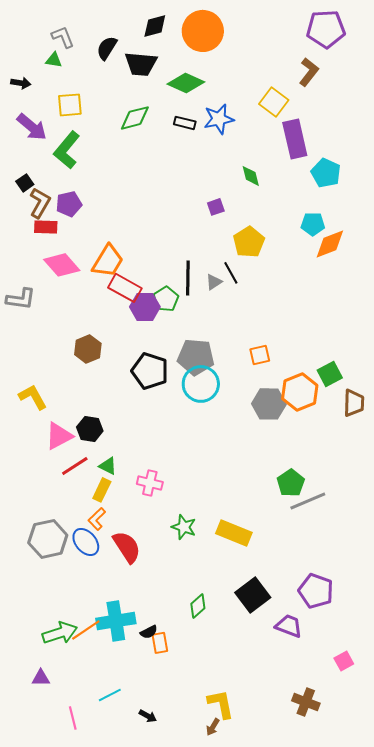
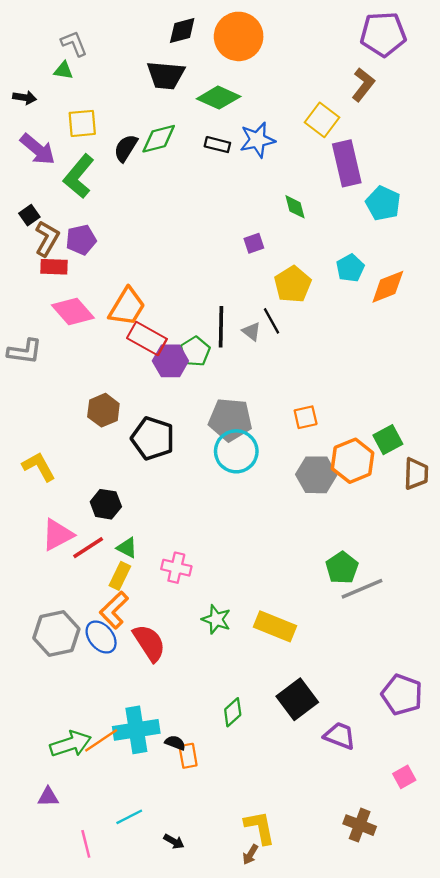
black semicircle: (107, 48) -> (126, 148), moved
cyan pentagon: (313, 224) -> (350, 268), moved, turned -30
gray triangle: (214, 282) -> (252, 331), turned -48
black pentagon: (150, 371) -> (153, 438), moved
pink triangle: (59, 436) -> (58, 535), moved
orange L-shape: (97, 519) -> (114, 610), size x1.4
purple pentagon: (316, 591) -> (402, 695), moved
black semicircle: (149, 632) -> (175, 743), turned -132

